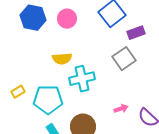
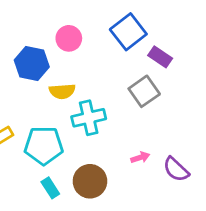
blue hexagon: (33, 18) -> (32, 64), moved
purple rectangle: (136, 33) -> (160, 57), turned 54

